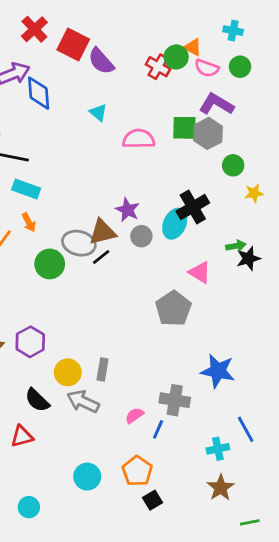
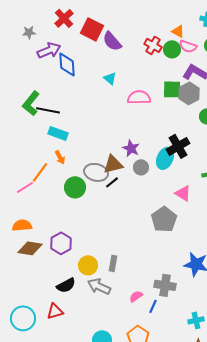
green circle: (176, 57) -> (172, 49), moved
black semicircle: (37, 400) -> (66, 285), turned -72

